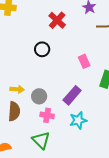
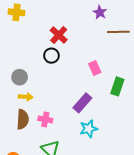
red cross: (57, 20) -> (59, 35), moved
gray circle: (39, 96) -> (20, 77), moved
pink cross: (47, 115) -> (45, 119), moved

